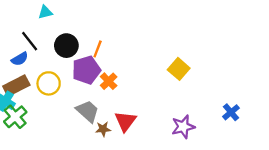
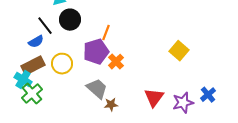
black circle: (66, 46) -> (70, 20), moved
blue cross: (231, 112) -> (208, 95), moved
red triangle: (125, 121) -> (154, 98), moved

